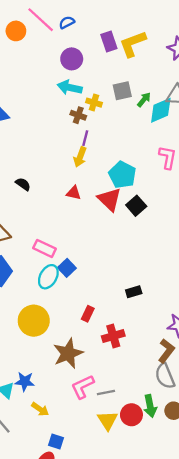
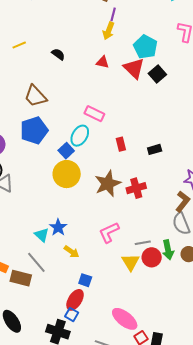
pink rectangle: (45, 248) -> (94, 114), moved
blue square: (67, 268) -> (66, 151), moved
red rectangle: (88, 314) -> (121, 144), moved, turned -40
brown star: (68, 353) -> (108, 184), moved
blue star: (25, 382) -> (58, 227), turned 30
gray line: (106, 393) -> (143, 243), moved

